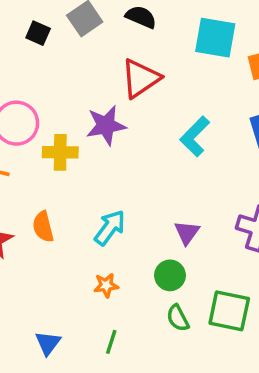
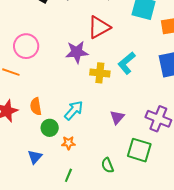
yellow cross: (60, 152) -> (100, 73), moved
green circle: (170, 275) -> (50, 128), moved
green square: (229, 311) -> (139, 150), moved
blue triangle: (48, 343) -> (35, 157), moved

